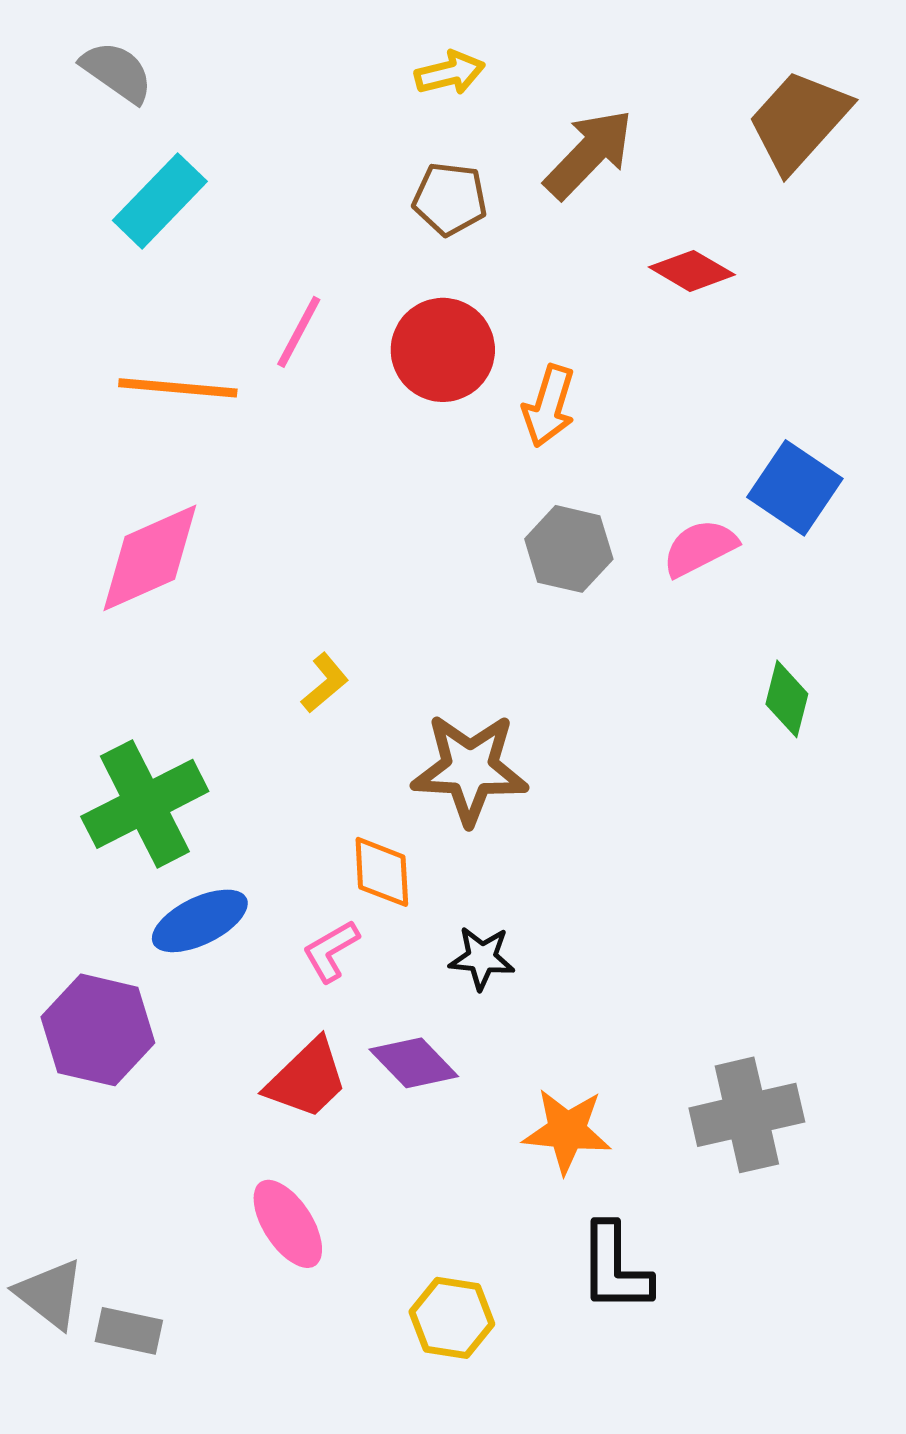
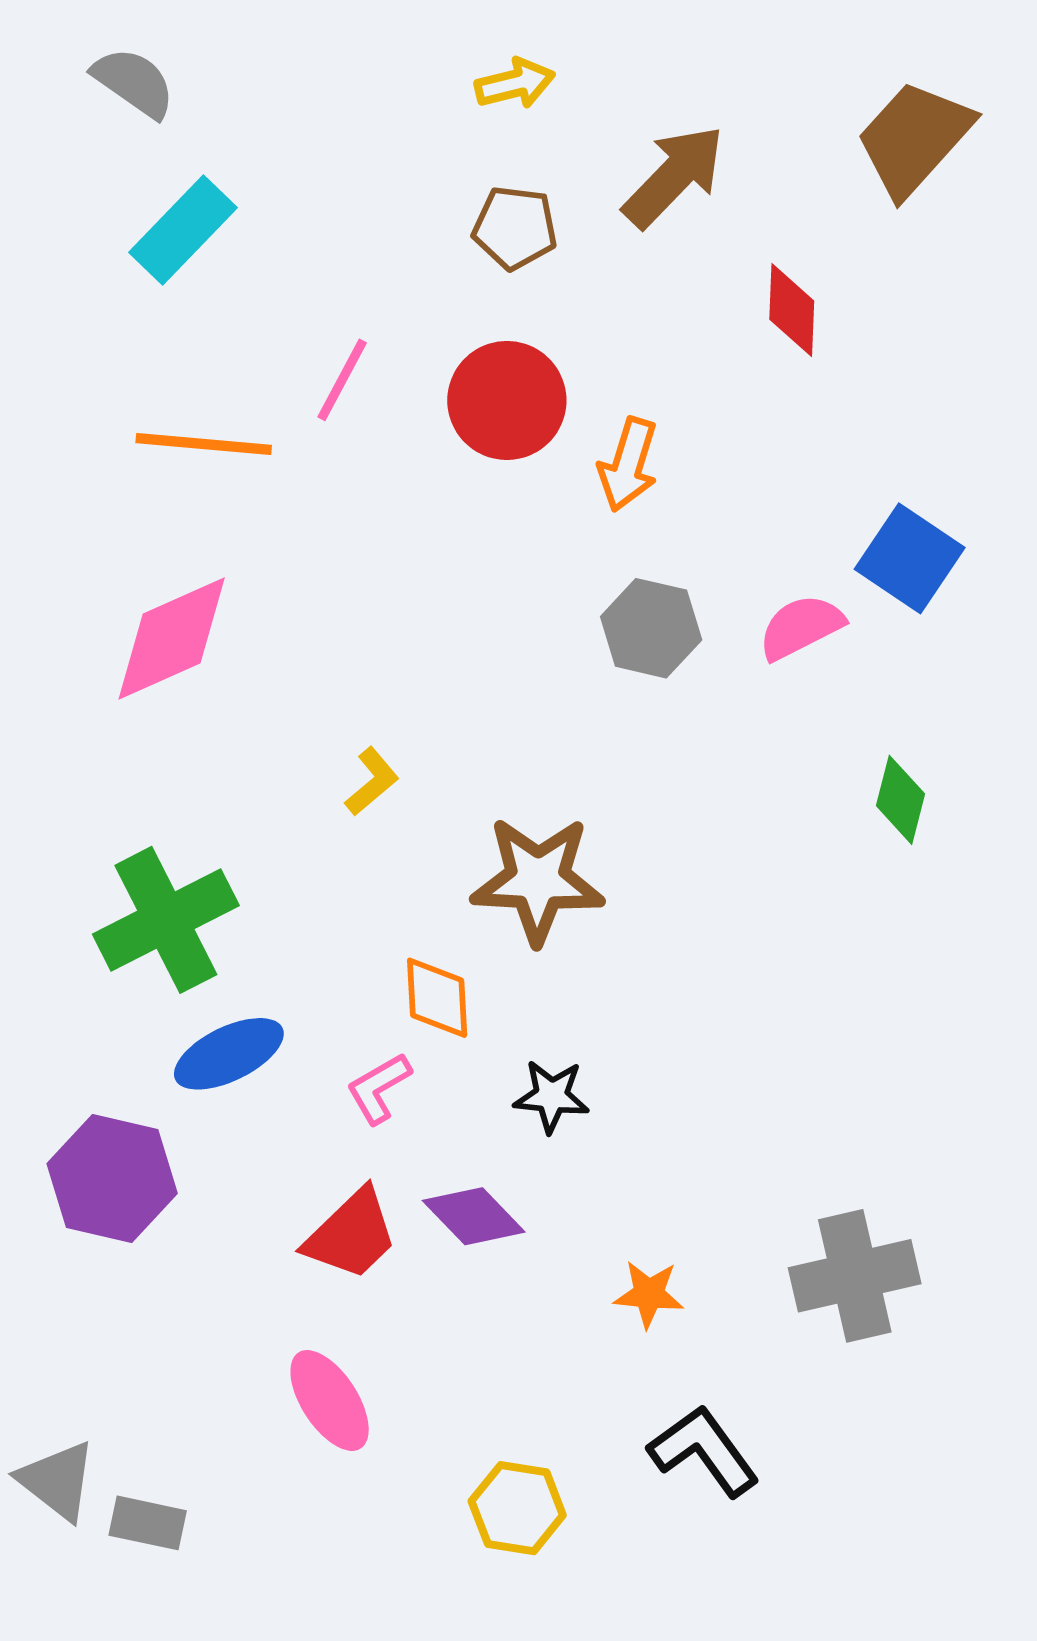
red diamond: (692, 271) -> (792, 310), turned 62
orange star: (567, 1131) -> (649, 1294), size x0.7
black L-shape: (615, 1268) -> (704, 1451), turned 144

